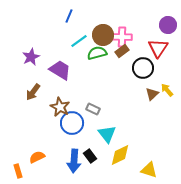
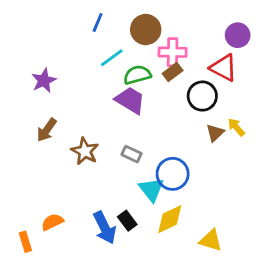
brown circle: (103, 35) -> (146, 30), moved
red triangle: (158, 48) -> (224, 68), turned -35
purple trapezoid: (60, 70) -> (130, 100), moved
blue circle: (72, 123) -> (173, 174), moved
blue arrow: (74, 161) -> (105, 228), turned -30

